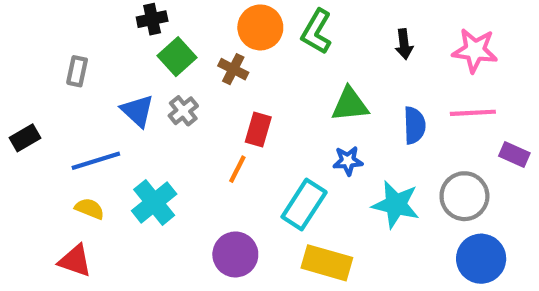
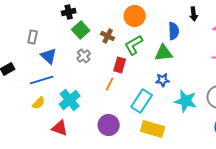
orange circle: (260, 27) -> (135, 16), moved
green L-shape: (317, 32) -> (134, 45), moved, turned 30
black arrow: (404, 44) -> (194, 14), moved
blue triangle: (137, 111) -> (49, 56), moved
blue semicircle: (414, 125) -> (174, 31), moved
yellow semicircle: (90, 209) -> (39, 103), turned 112
red triangle: (75, 261) -> (60, 128), moved

